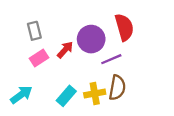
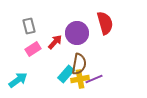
purple line: (111, 59) -> (94, 79), moved
brown semicircle: (117, 88) -> (79, 64), moved
cyan rectangle: (66, 96) -> (66, 74), moved

